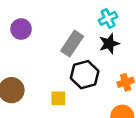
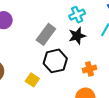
yellow square: (58, 98) -> (32, 80), turned 32

